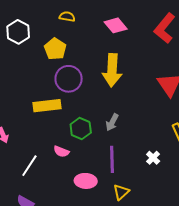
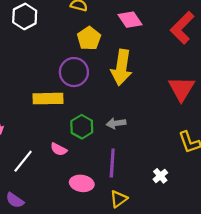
yellow pentagon: (55, 49) -> (89, 38), moved
gray arrow: (112, 122) -> (116, 123), turned 48
white cross: (153, 158) -> (160, 176), moved

